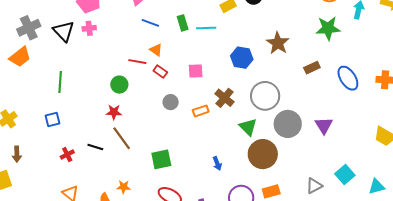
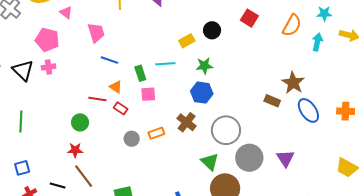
green rectangle: (183, 23) -> (140, 73), moved
green star: (328, 28) -> (204, 66), moved, size x0.7
brown star: (278, 43) -> (293, 83), moved
brown rectangle: (312, 68) -> (272, 101), turned 49
pink square: (196, 71) -> (148, 94), moved
brown cross: (225, 98) -> (187, 122), moved
orange rectangle: (201, 111) -> (156, 133), moved
blue square: (52, 119) -> (22, 168), moved

